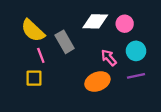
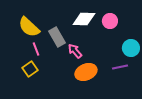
cyan circle: (136, 51) -> (131, 48), moved
pink arrow: (109, 58) -> (75, 51), moved
yellow square: (34, 78) -> (30, 69), turned -35

